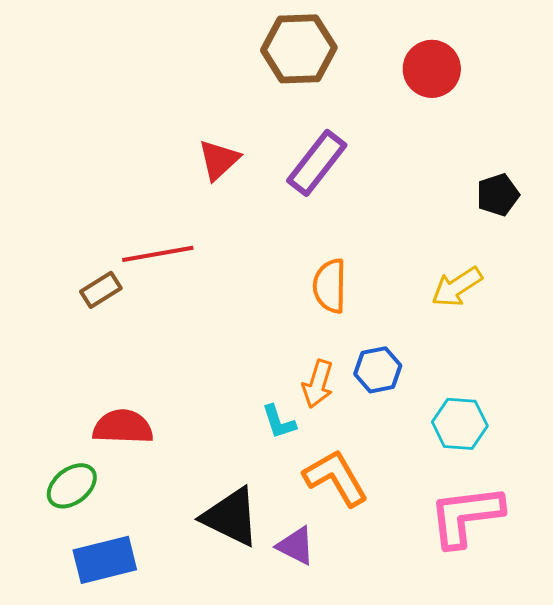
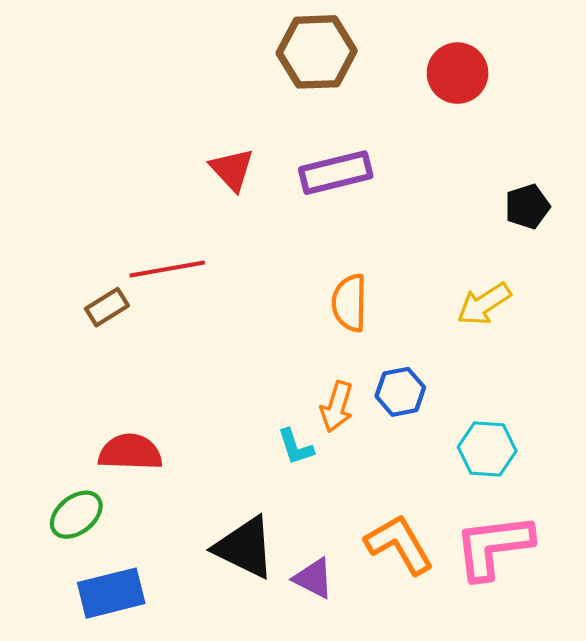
red triangle: (219, 160) -> (232, 169), turned -30
purple rectangle: (317, 163) -> (336, 173), turned 38
orange L-shape: (336, 478) -> (399, 544), moved

